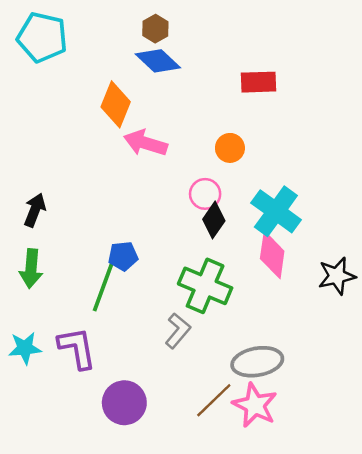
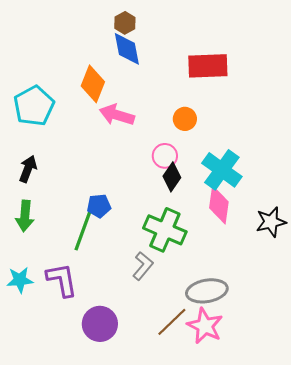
cyan pentagon: (42, 37) -> (34, 106), moved, turned 30
blue diamond: (158, 61) -> (127, 49), turned 36
red rectangle: (259, 82) -> (208, 66), size x1.4

